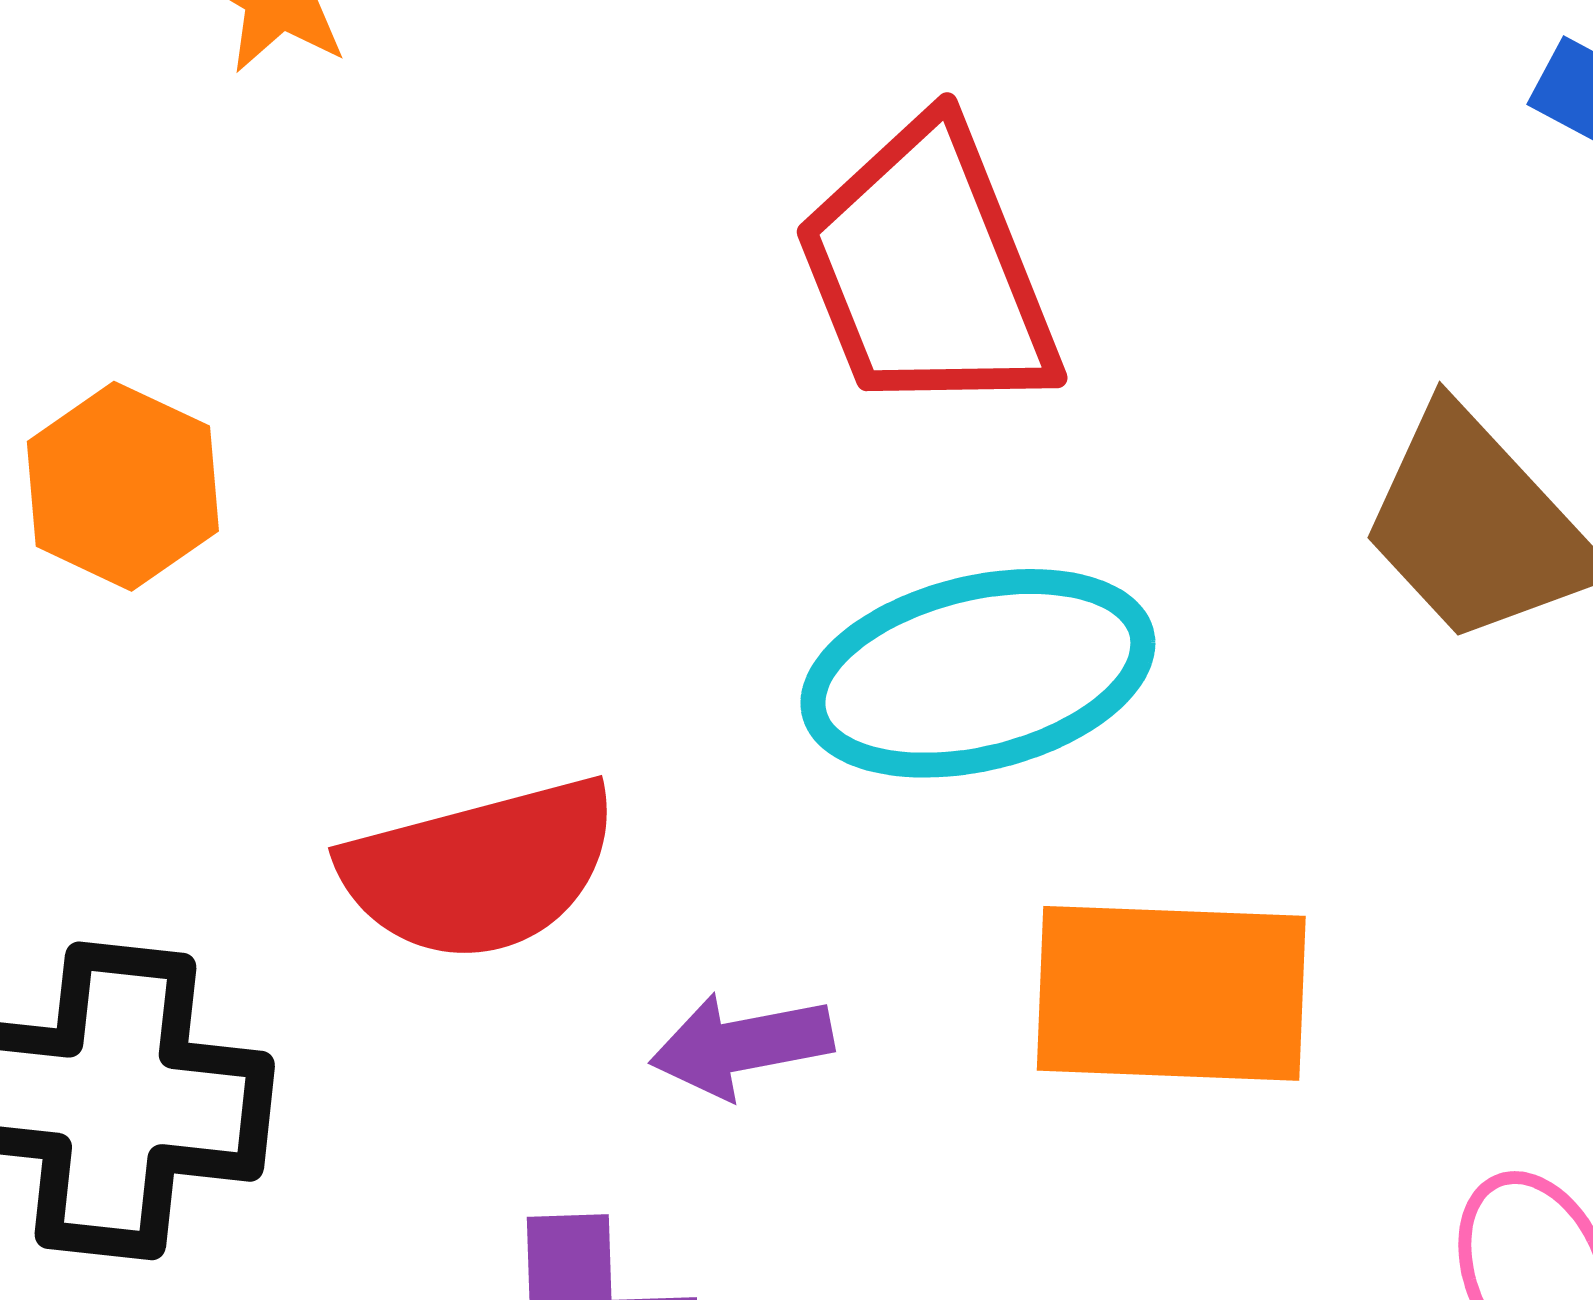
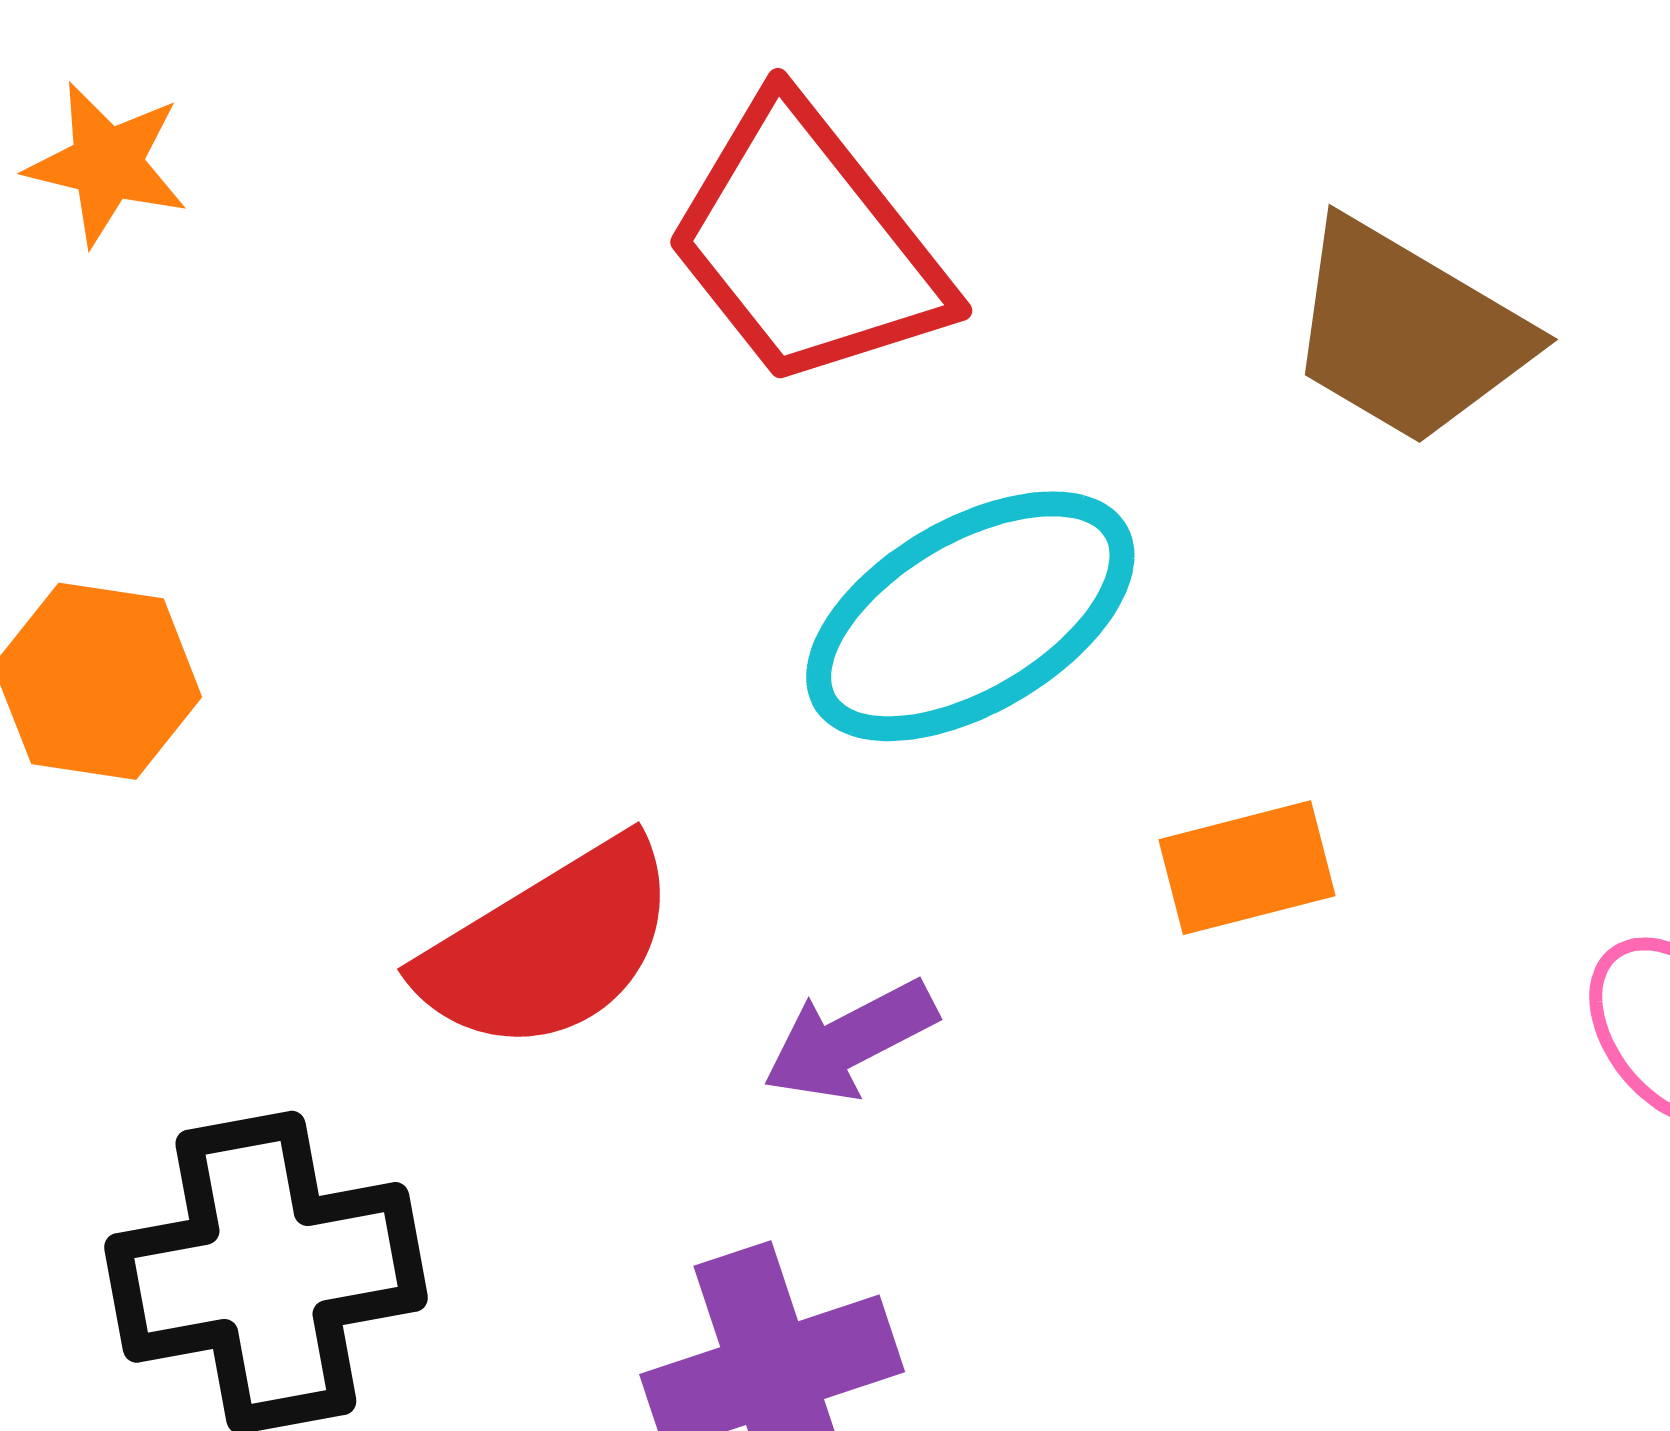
orange rectangle: (1171, 993) -> (1247, 868), size x0.6

